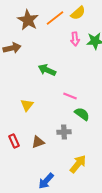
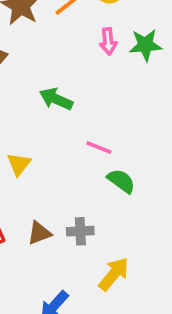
gray cross: (64, 132) -> (80, 231), moved

